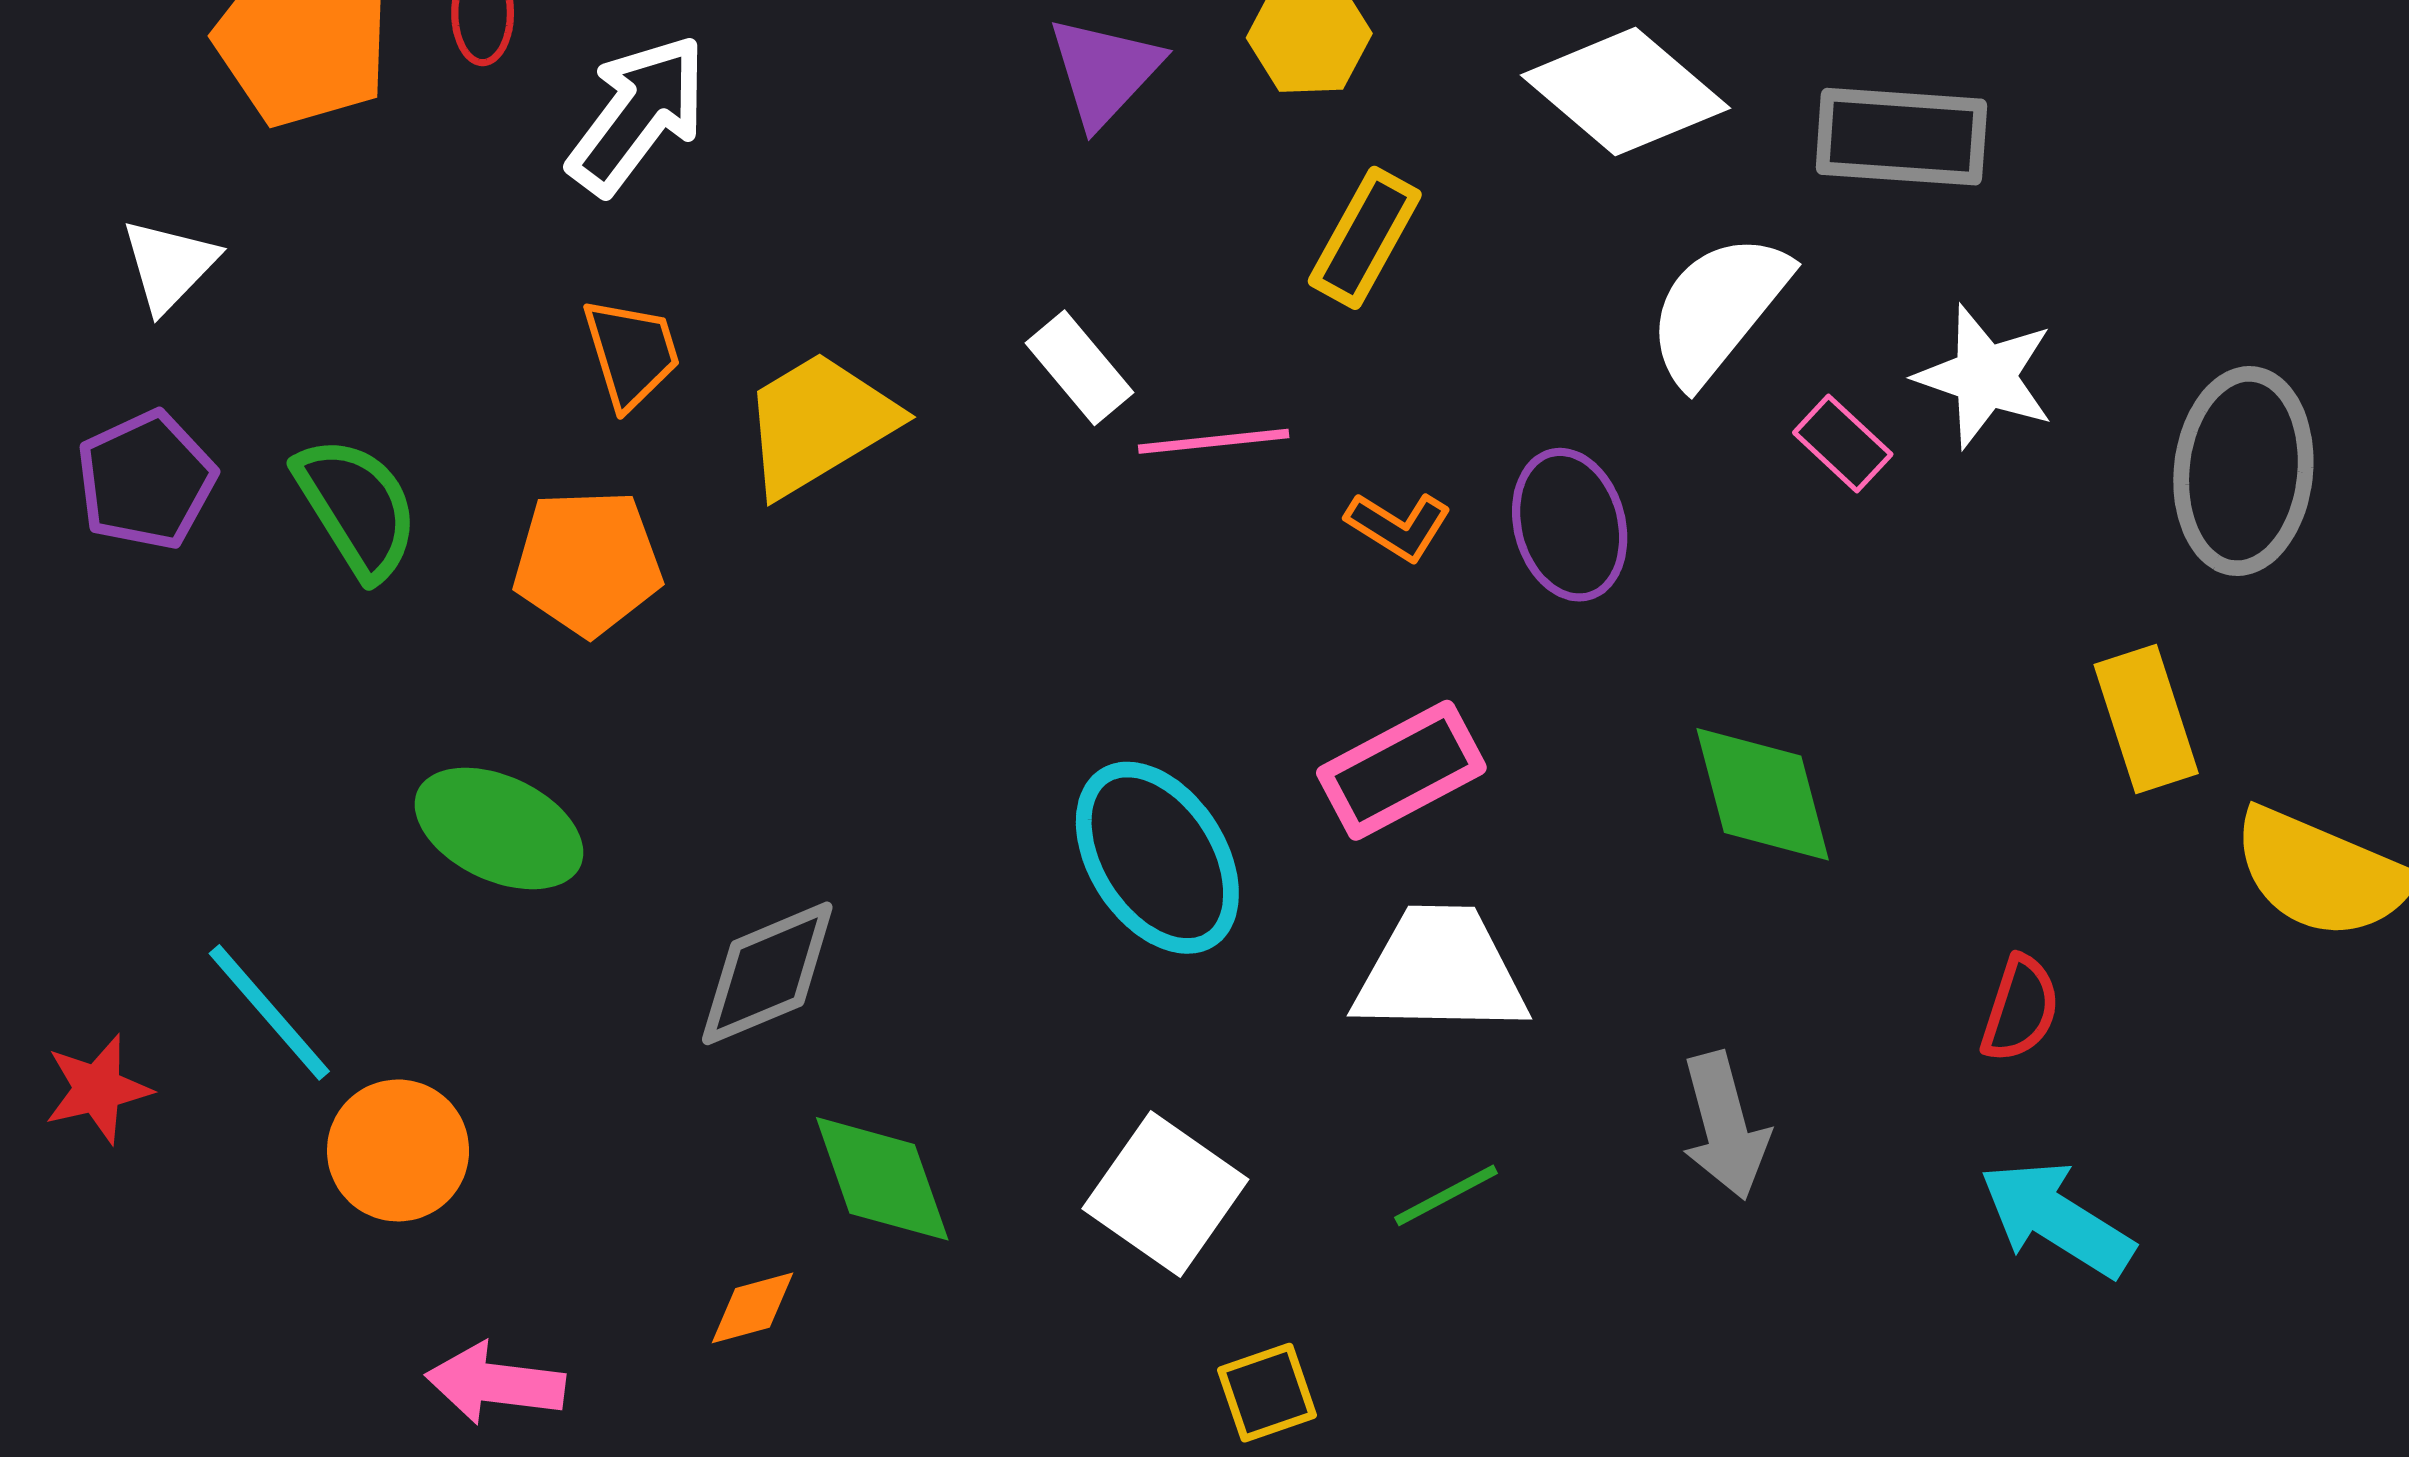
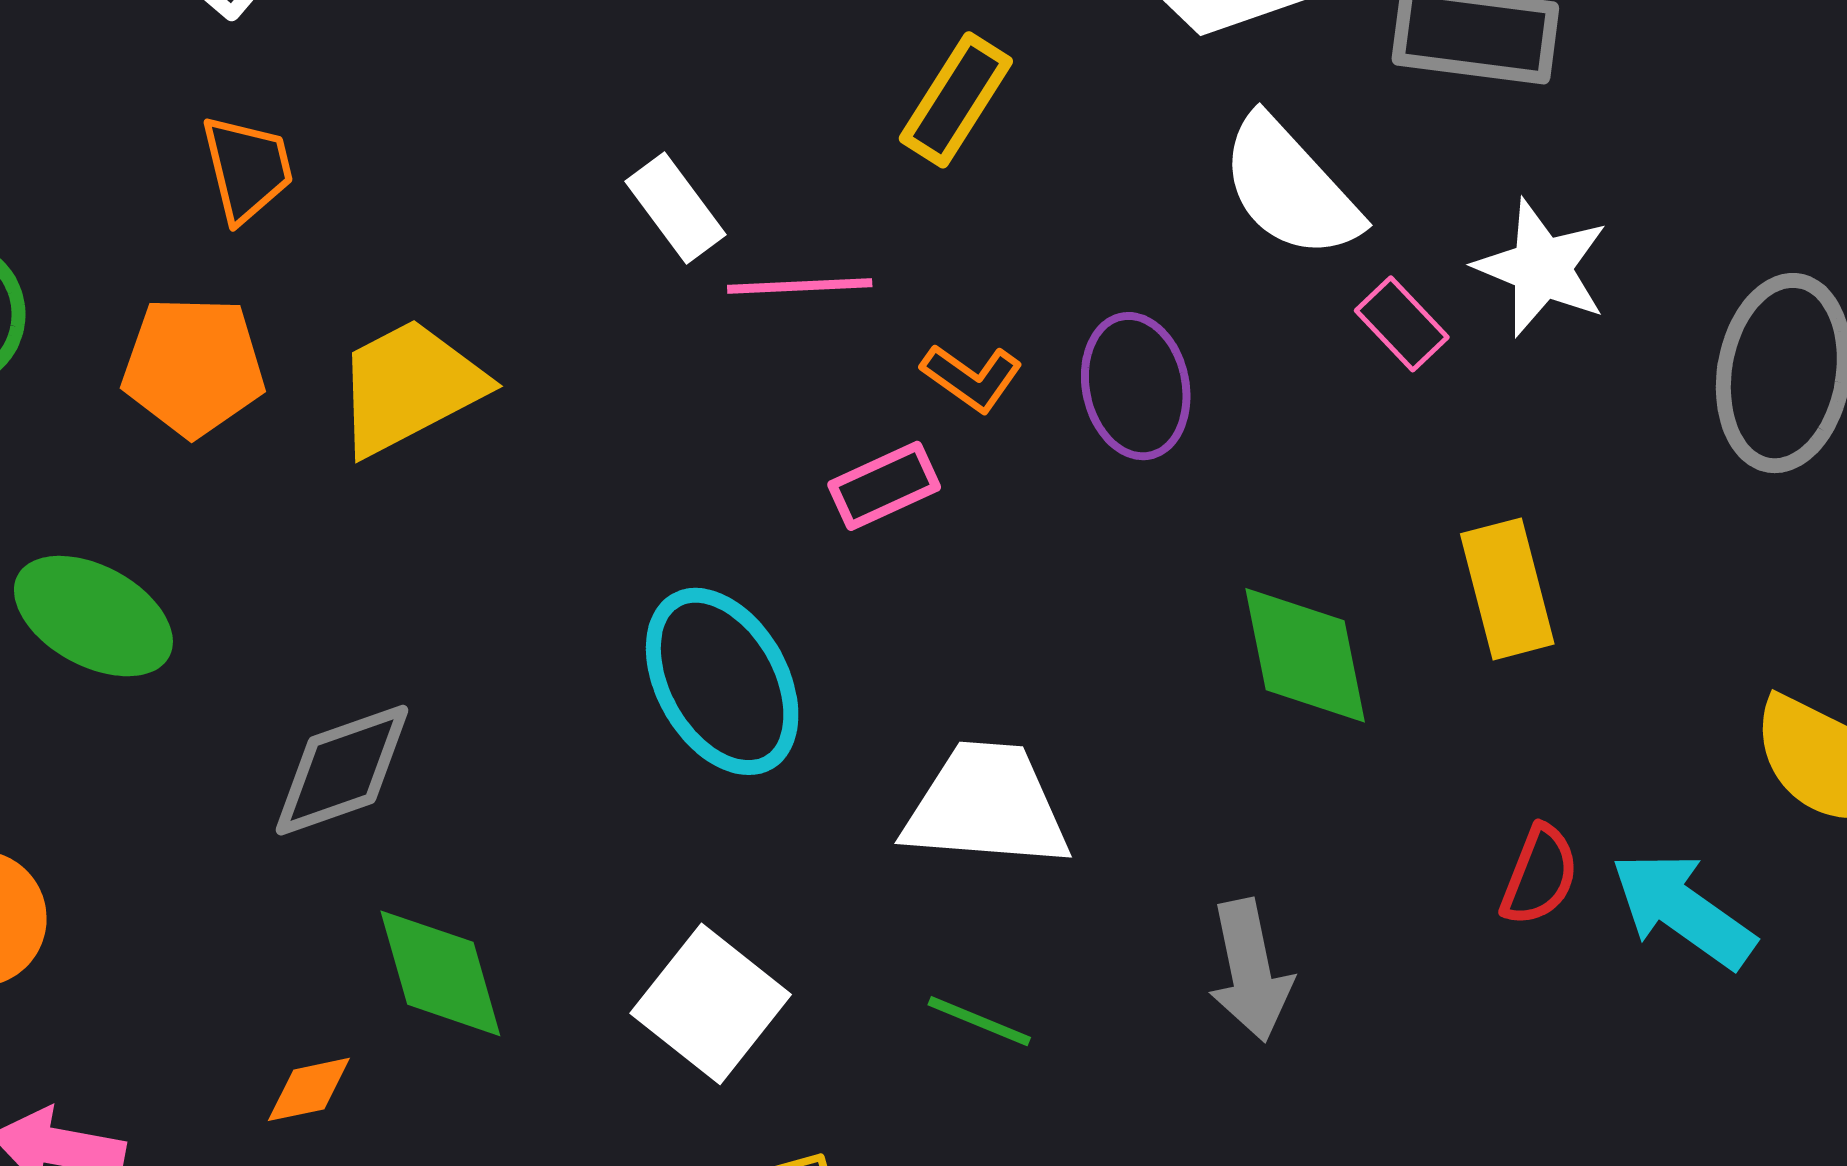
white semicircle: (1718, 309) -> (1290, 188), turned -85
yellow trapezoid: (819, 423) -> (409, 387), moved
yellow rectangle: (2146, 719) -> (1507, 589), moved
pink rectangle: (1401, 770) -> (884, 486), moved, size x0.7
green line: (1446, 1195) -> (979, 1021), turned 47
cyan arrow: (2057, 1219) -> (1683, 910), moved

